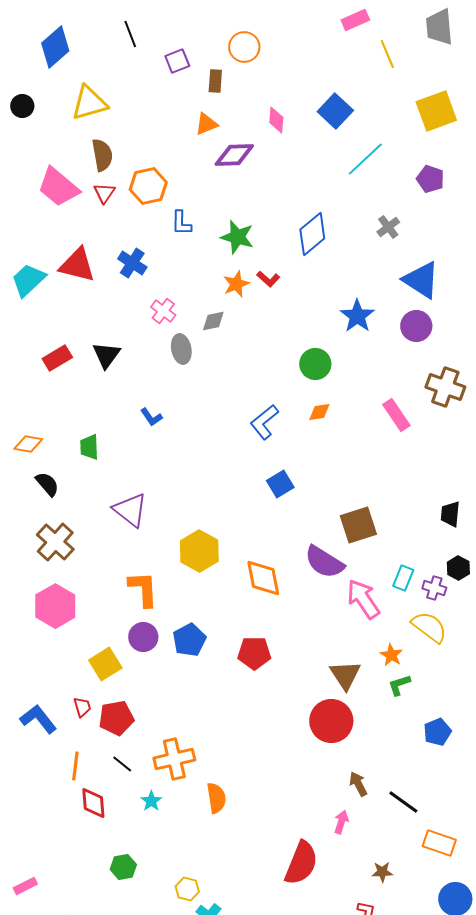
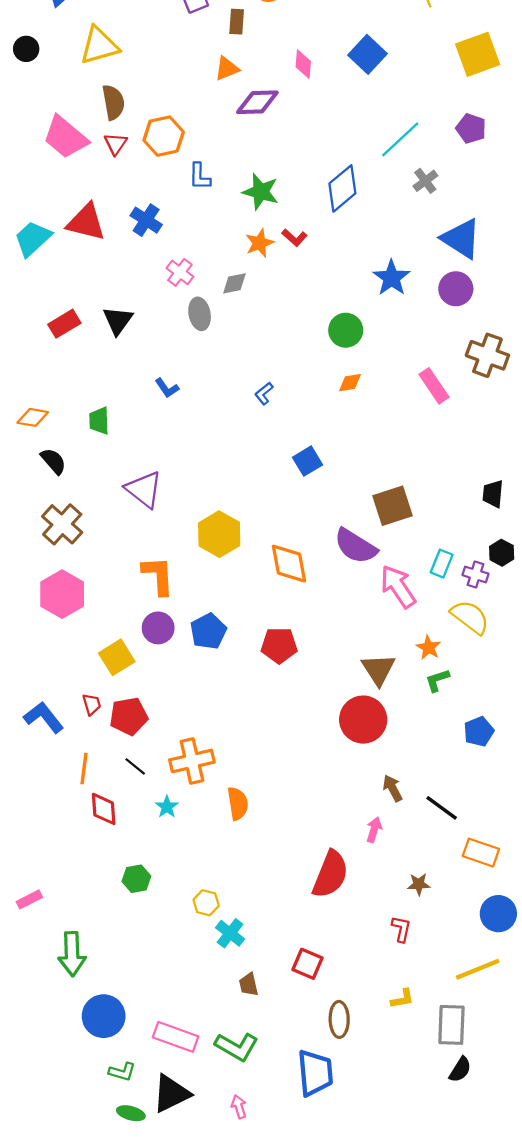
cyan line: (365, 159) -> (400, 139), moved
blue L-shape: (264, 422) -> (264, 393), moved, size x0.6

